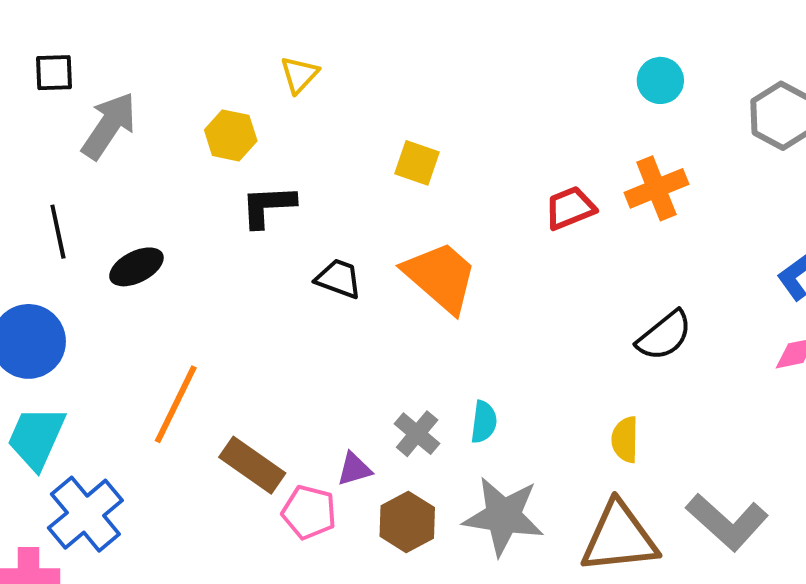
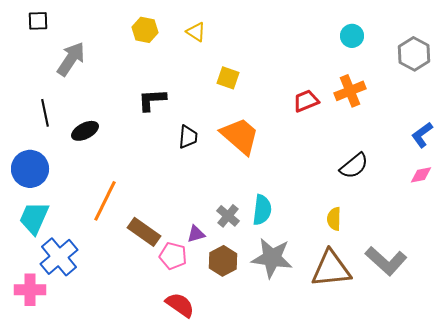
black square: (54, 73) -> (38, 21), moved
yellow triangle: (299, 75) -> (196, 32), moved, turned -40
yellow hexagon: (231, 135) -> (145, 30), moved
black trapezoid: (339, 279) -> (188, 137), turned 75
cyan semicircle: (484, 422) -> (262, 210), size x1.4

